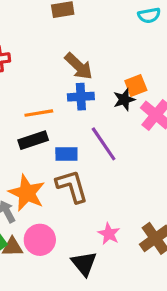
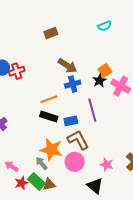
black rectangle: (33, 140) -> (49, 117), turned 48
purple line: (104, 144) -> (92, 110), turned 30
pink circle: (40, 240) -> (75, 162), moved

